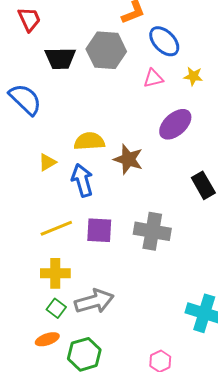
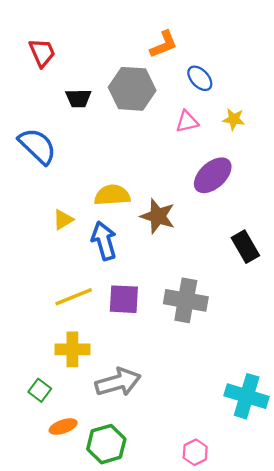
blue ellipse: (164, 41) -> (200, 78), size x0.7
black trapezoid: (60, 58) -> (78, 98), size x0.7
green square: (56, 308) -> (40, 390), moved

